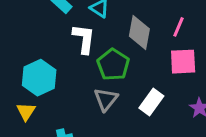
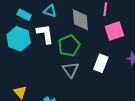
green pentagon: (113, 65) -> (69, 46), turned 30
cyan hexagon: (39, 78) -> (19, 39), moved

